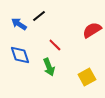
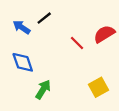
red line: (55, 45) -> (77, 43), moved
green arrow: (49, 67) -> (43, 89), moved, turned -126

